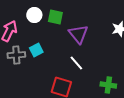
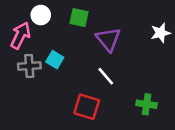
white circle: (34, 15) -> (41, 15), moved
cyan square: (36, 50) -> (55, 60), turned -32

